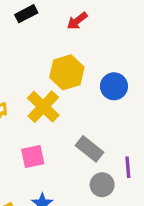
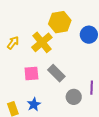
gray rectangle: (90, 149) -> (56, 73), moved

